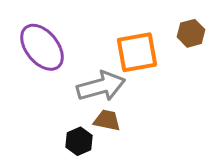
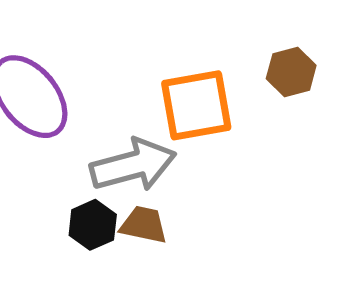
black hexagon: (79, 141) -> (93, 225), moved

